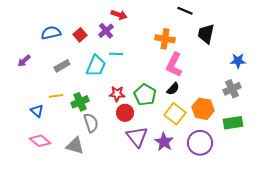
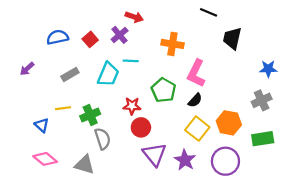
orange cross: (165, 39) -> (172, 44), moved
green pentagon: (145, 95) -> (163, 90), moved

